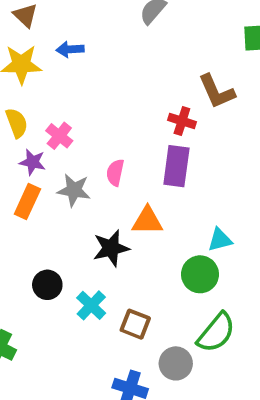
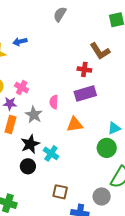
purple rectangle: (176, 166) -> (85, 93), turned 75
gray star: (74, 190) -> (34, 115), turned 30
black star: (111, 248) -> (30, 144), moved
cyan cross: (91, 305) -> (51, 153), moved
brown square: (135, 324) -> (60, 192), moved

